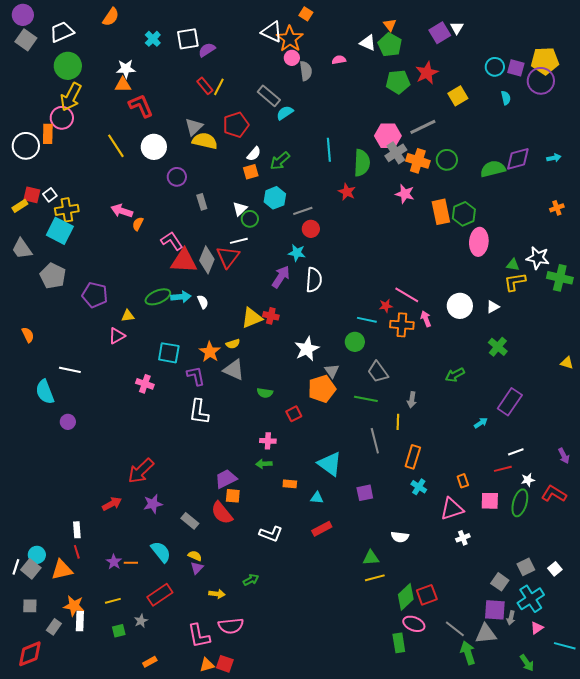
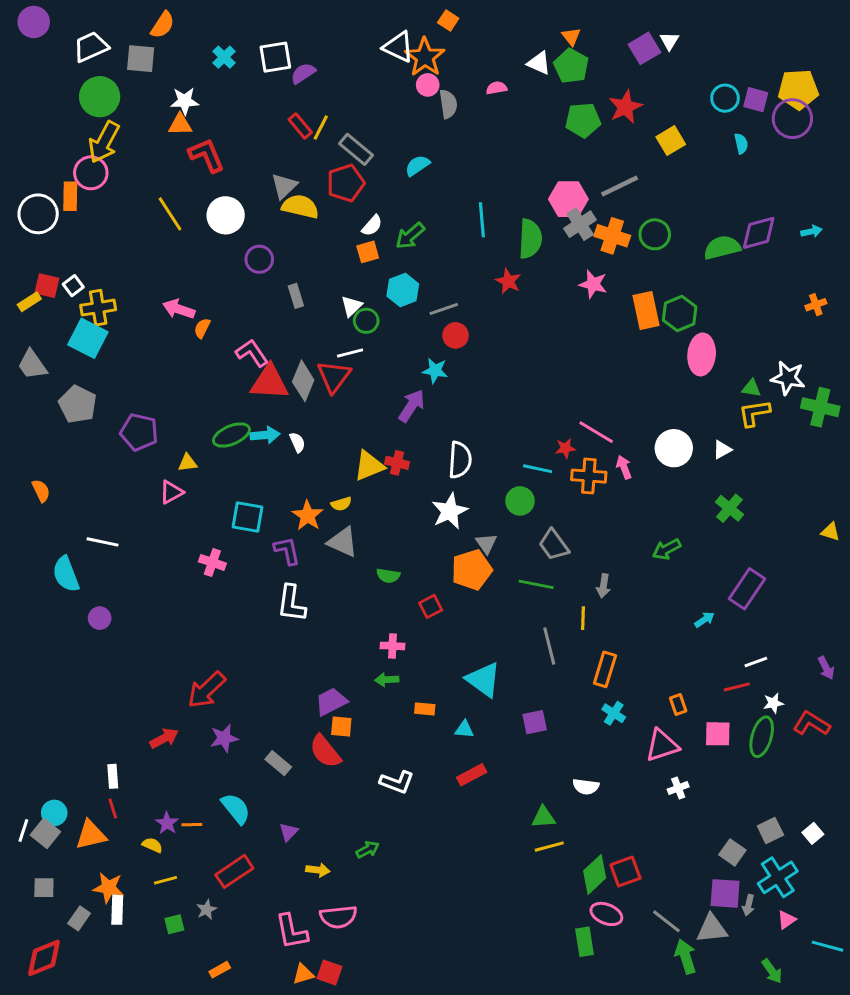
gray square: (26, 40) -> (141, 59), moved, turned -30
gray rectangle: (269, 96) -> (356, 149), moved
white semicircle: (314, 280) -> (460, 460), moved
yellow semicircle: (195, 556) -> (152, 845), moved

